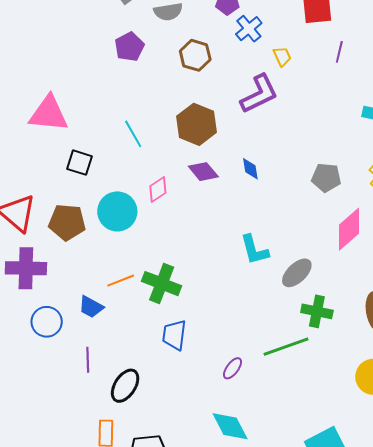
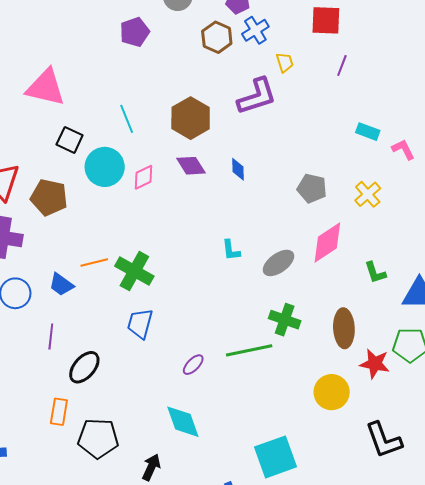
brown hexagon: (195, 55) -> (217, 37), moved
cyan circle: (117, 211) -> (105, 167), moved
cyan L-shape: (254, 250) -> (231, 250), size x0.7
gray ellipse: (297, 273) -> (279, 263), moved

